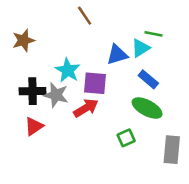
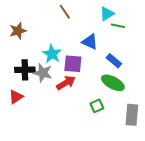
cyan triangle: (141, 48) -> (107, 14), moved
blue triangle: (117, 55) -> (90, 42), turned 42
red triangle: (34, 126) -> (16, 97), moved

